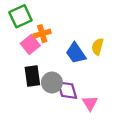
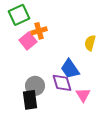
blue trapezoid: (76, 53) -> (70, 69), moved
black rectangle: (32, 76) -> (30, 100), moved
gray circle: (52, 82) -> (35, 86), moved

